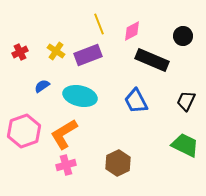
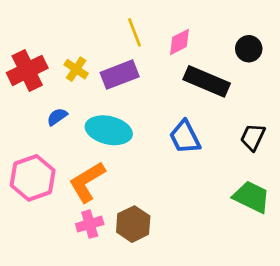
red cross: (20, 52) -> (27, 70), size x1.8
brown hexagon: (118, 163) -> (133, 224), moved

